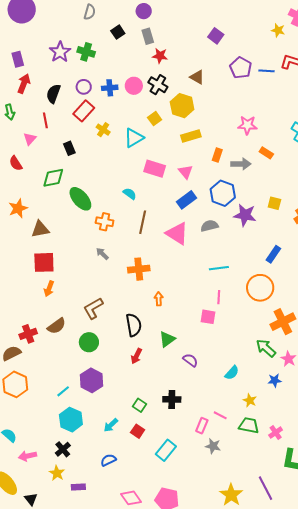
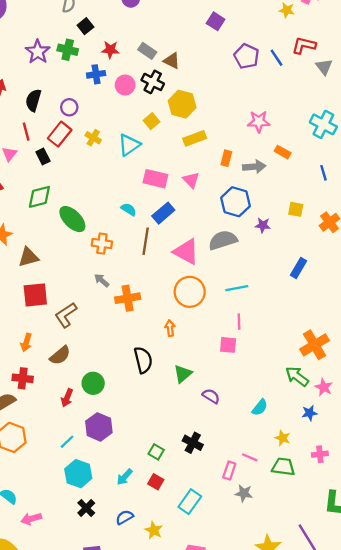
black square: (118, 32) -> (85, 26), moved
gray rectangle: (148, 36) -> (147, 51), moved, turned -35
red star: (160, 56) -> (110, 50), moved
blue line: (266, 71) -> (277, 58), turned 56
brown triangle: (197, 77) -> (172, 61), moved
purple circle: (84, 87) -> (69, 107), moved
blue cross: (110, 88) -> (96, 74), moved
red rectangle: (84, 111) -> (60, 134), moved
black rectangle: (69, 148) -> (43, 156), moved
blue rectangle: (186, 200) -> (163, 213), moved
purple star: (245, 215) -> (263, 225), size x0.6
gray semicircle: (209, 226) -> (223, 240), size x1.4
orange cross: (139, 269) -> (128, 298), moved
orange circle: (260, 288) -> (190, 292), moved
orange arrow: (49, 289) -> (26, 342), moved
brown L-shape: (93, 308) -> (66, 315), moved
brown semicircle: (57, 326) -> (60, 355), moved
red cross: (28, 334) -> (23, 378), turned 30
red arrow: (136, 356) -> (67, 398), moved
black cross: (172, 399) -> (193, 443), turned 30
pink cross: (276, 432) -> (320, 454), moved, turned 32
black cross: (63, 449) -> (86, 508), moved
yellow star: (57, 473) -> (154, 530), moved

